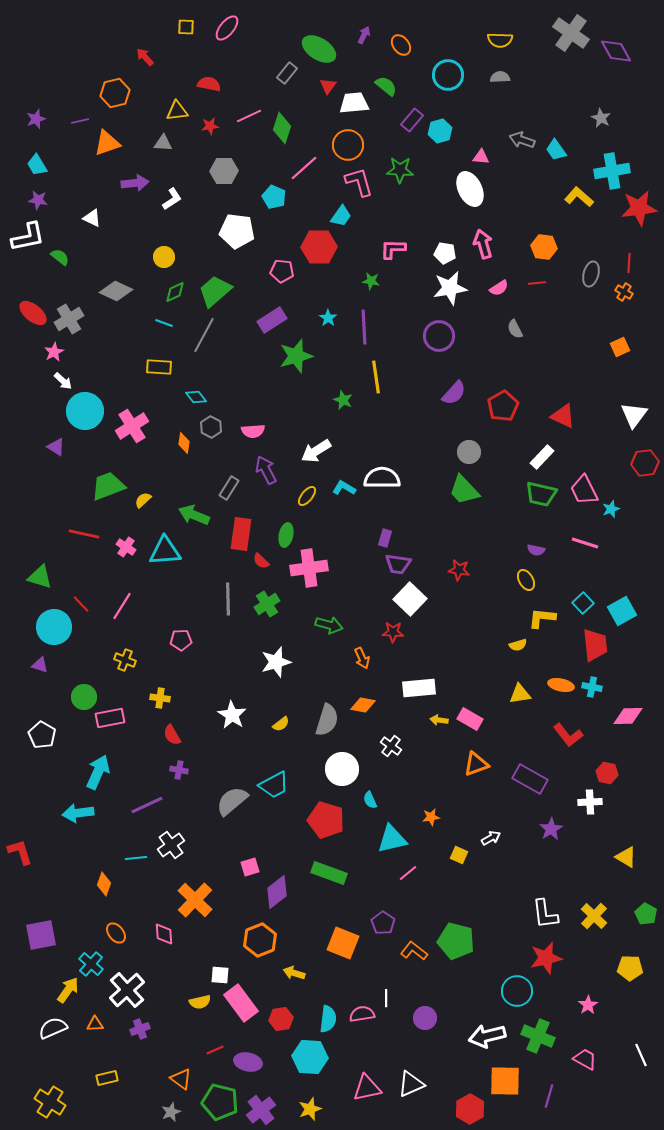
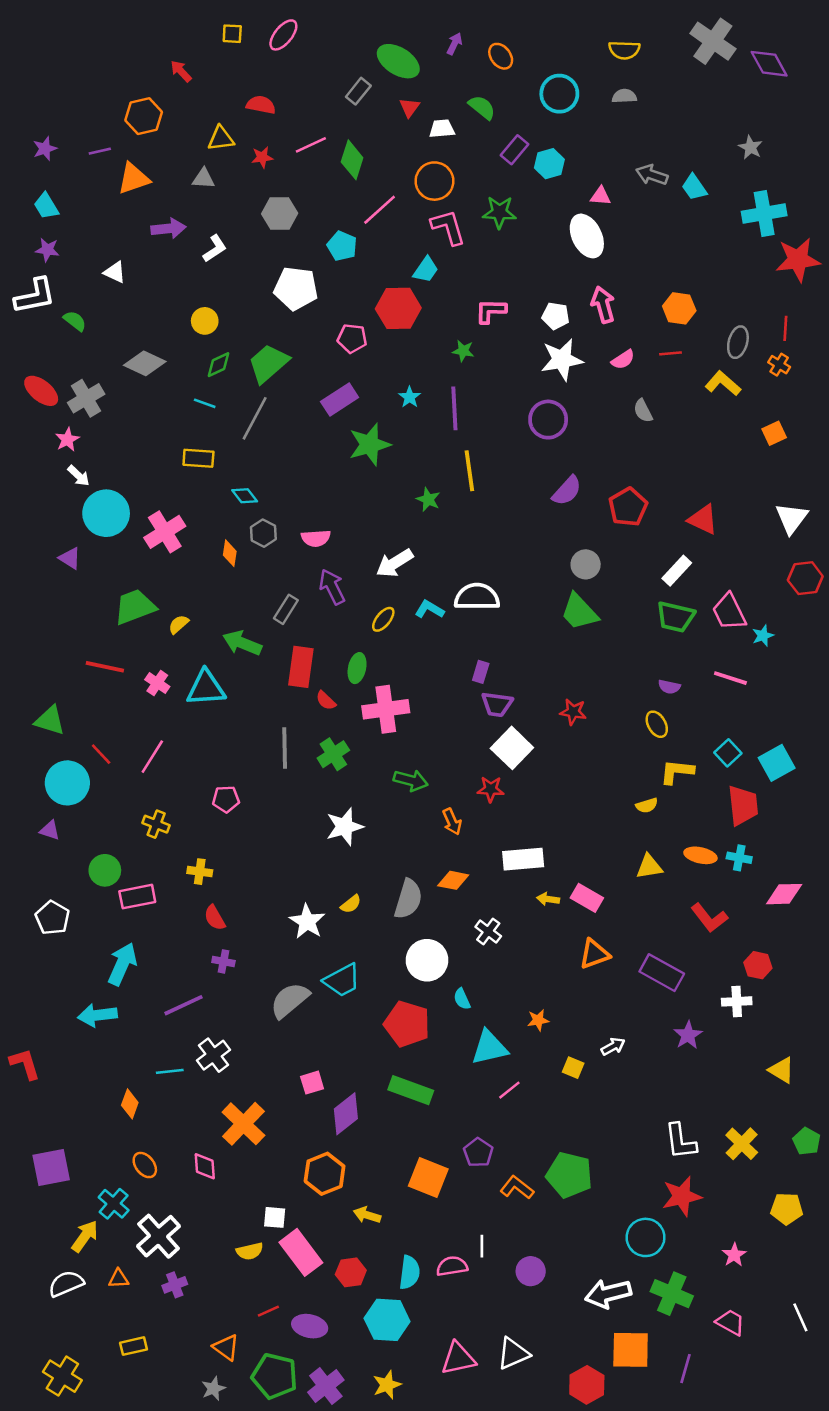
white trapezoid: (354, 103) -> (442, 129), size x0.7
yellow L-shape: (579, 197) -> (723, 383), moved
white star: (232, 715) -> (307, 922), moved

